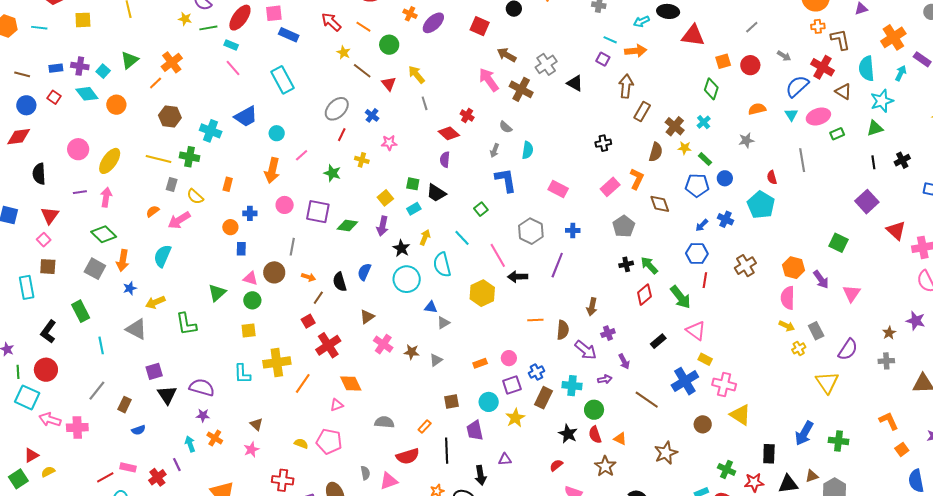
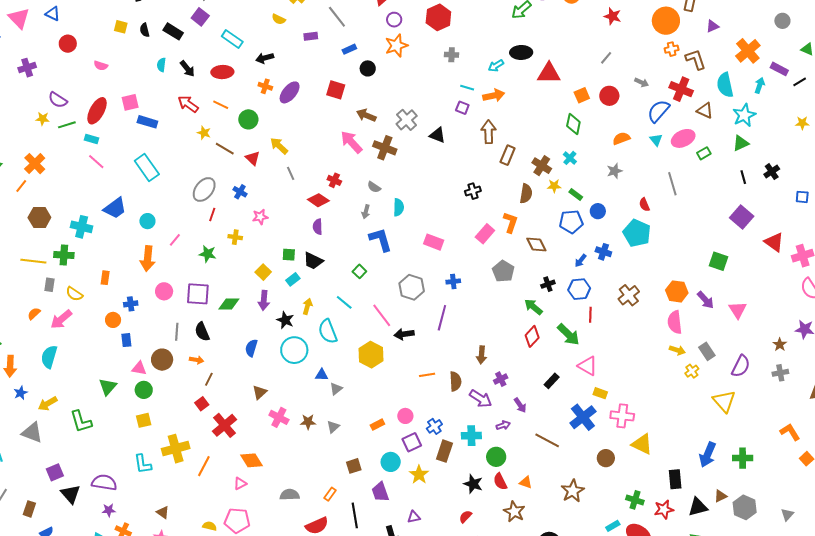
black cross: (626, 264) -> (548, 284), moved
black semicircle: (340, 282) -> (202, 332), moved

